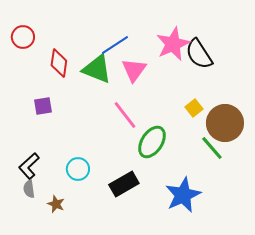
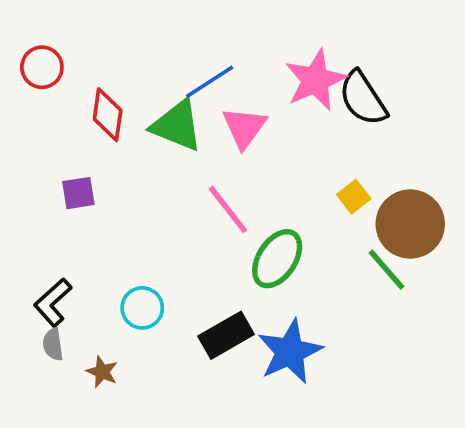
blue star: (183, 195) -> (290, 352), moved

